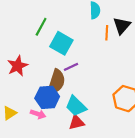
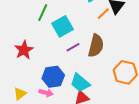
orange line: (107, 33) -> (103, 14), turned 48
cyan square: (61, 43) -> (62, 26), turned 35
brown semicircle: (56, 82) -> (96, 46), moved

